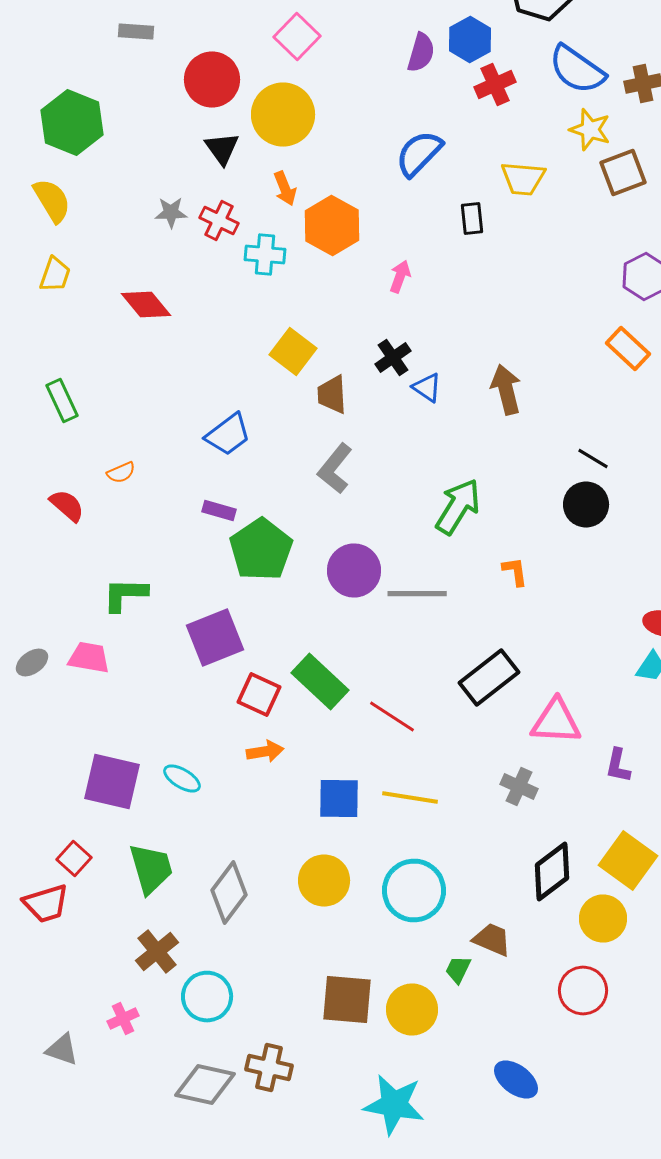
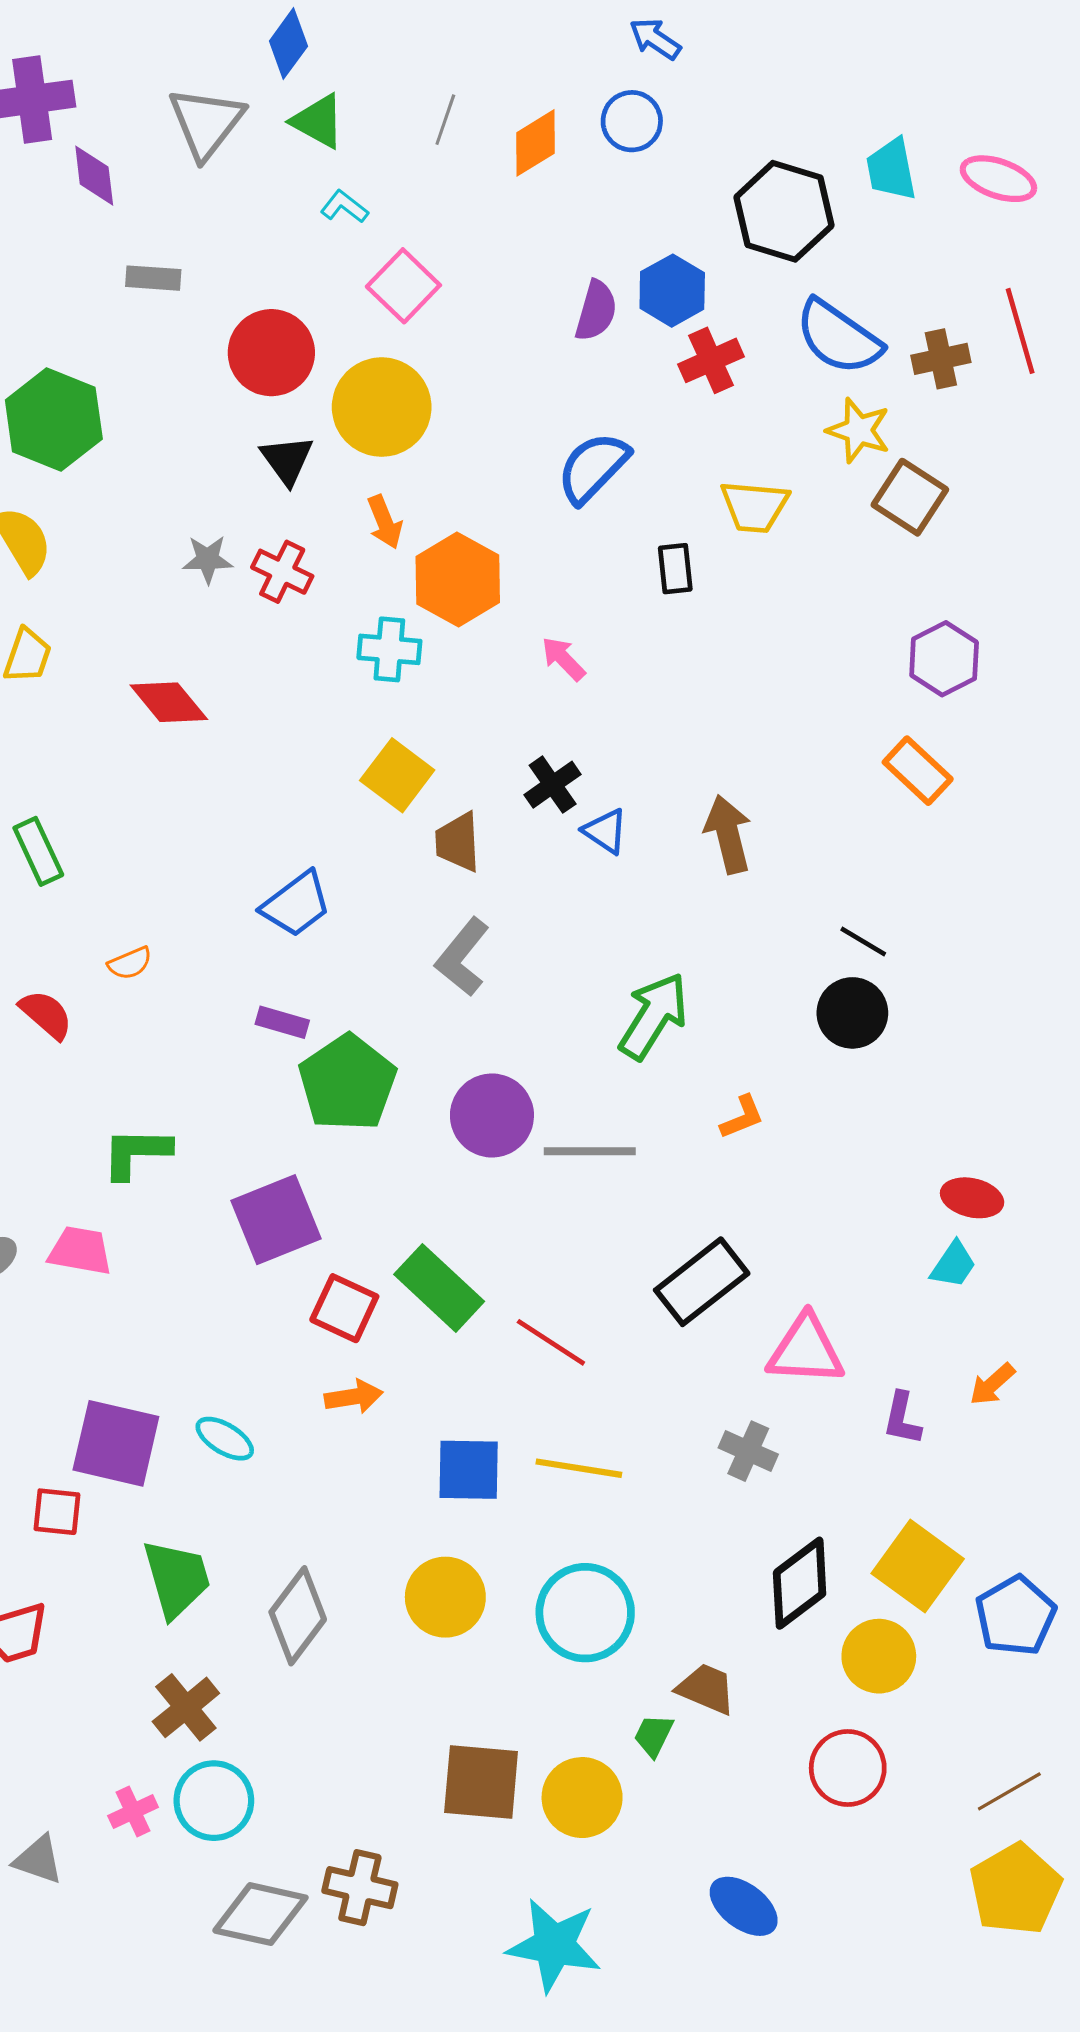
brown square: (623, 172) -> (910, 497), turned -36
cyan cross: (265, 254) -> (389, 649), moved
pink arrow: (400, 276) -> (563, 659), turned -64
orange L-shape: (515, 572) -> (742, 1117), turned 76
red square: (74, 858) -> (57, 1512), moved, turned -36
cyan circle: (207, 996) -> (214, 1801), moved

